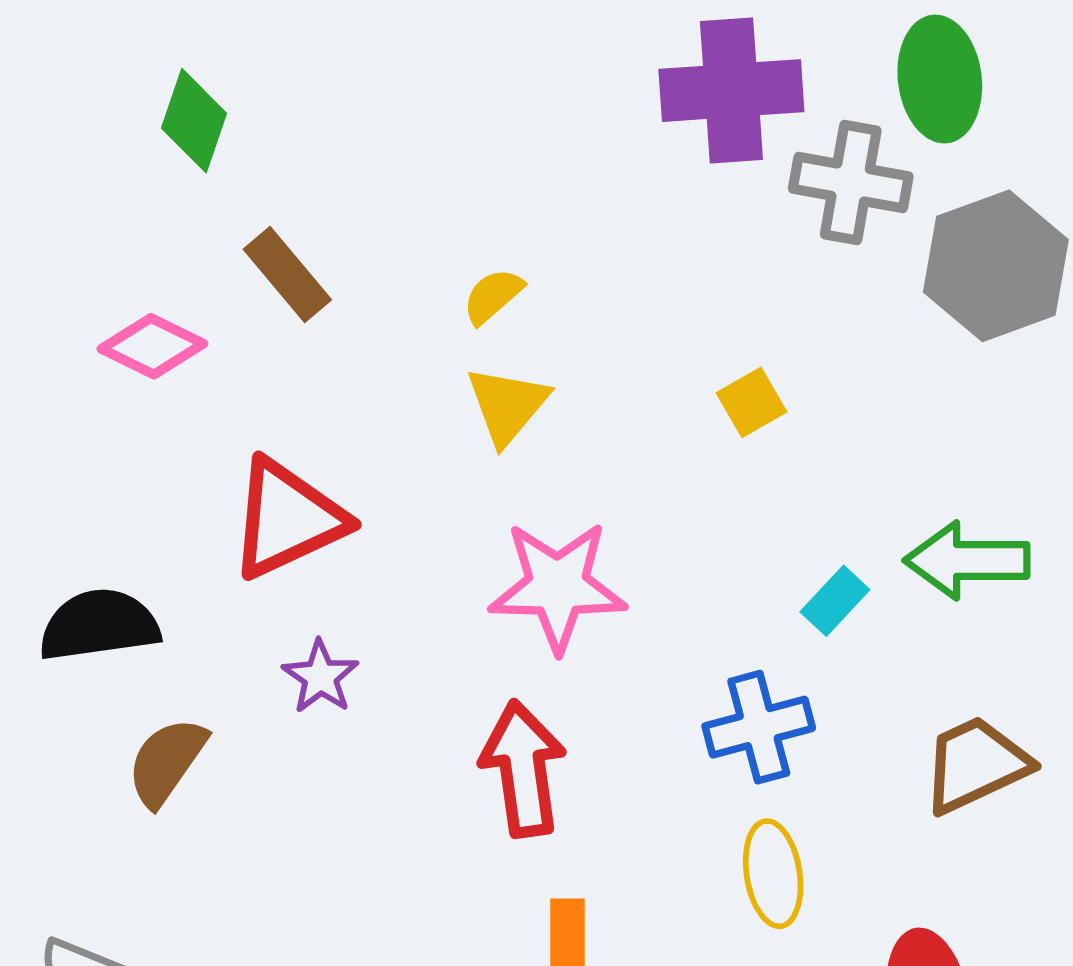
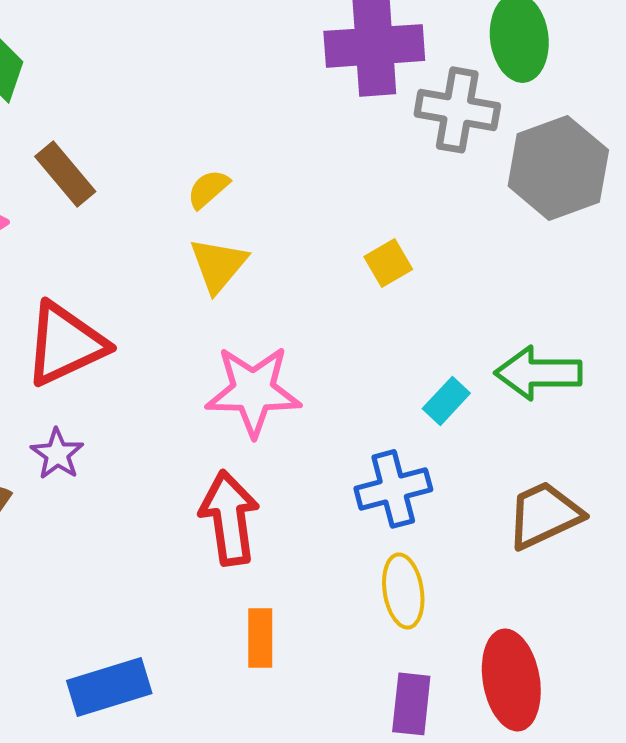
purple star: (320, 677) -> (57, 454), moved

